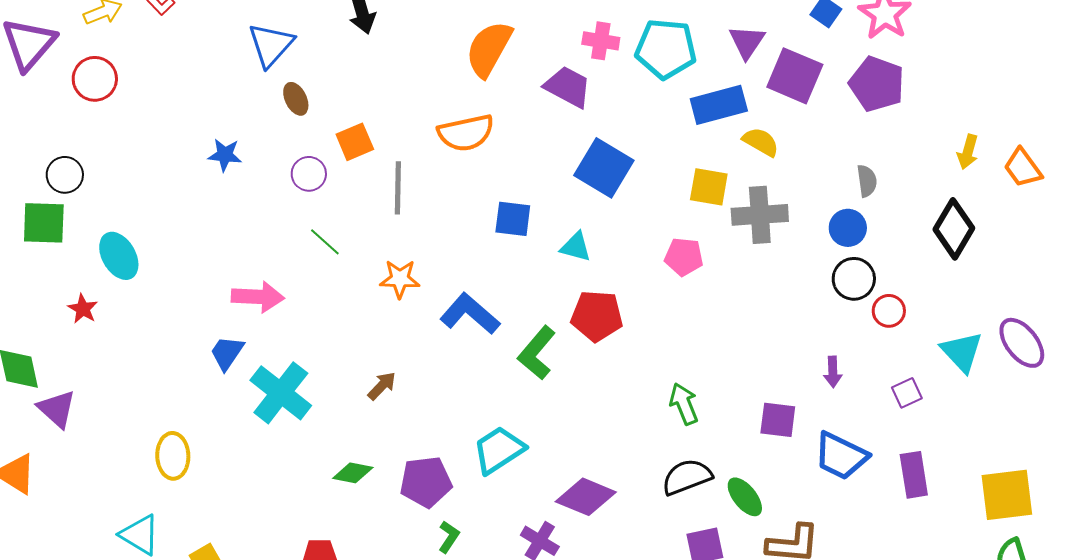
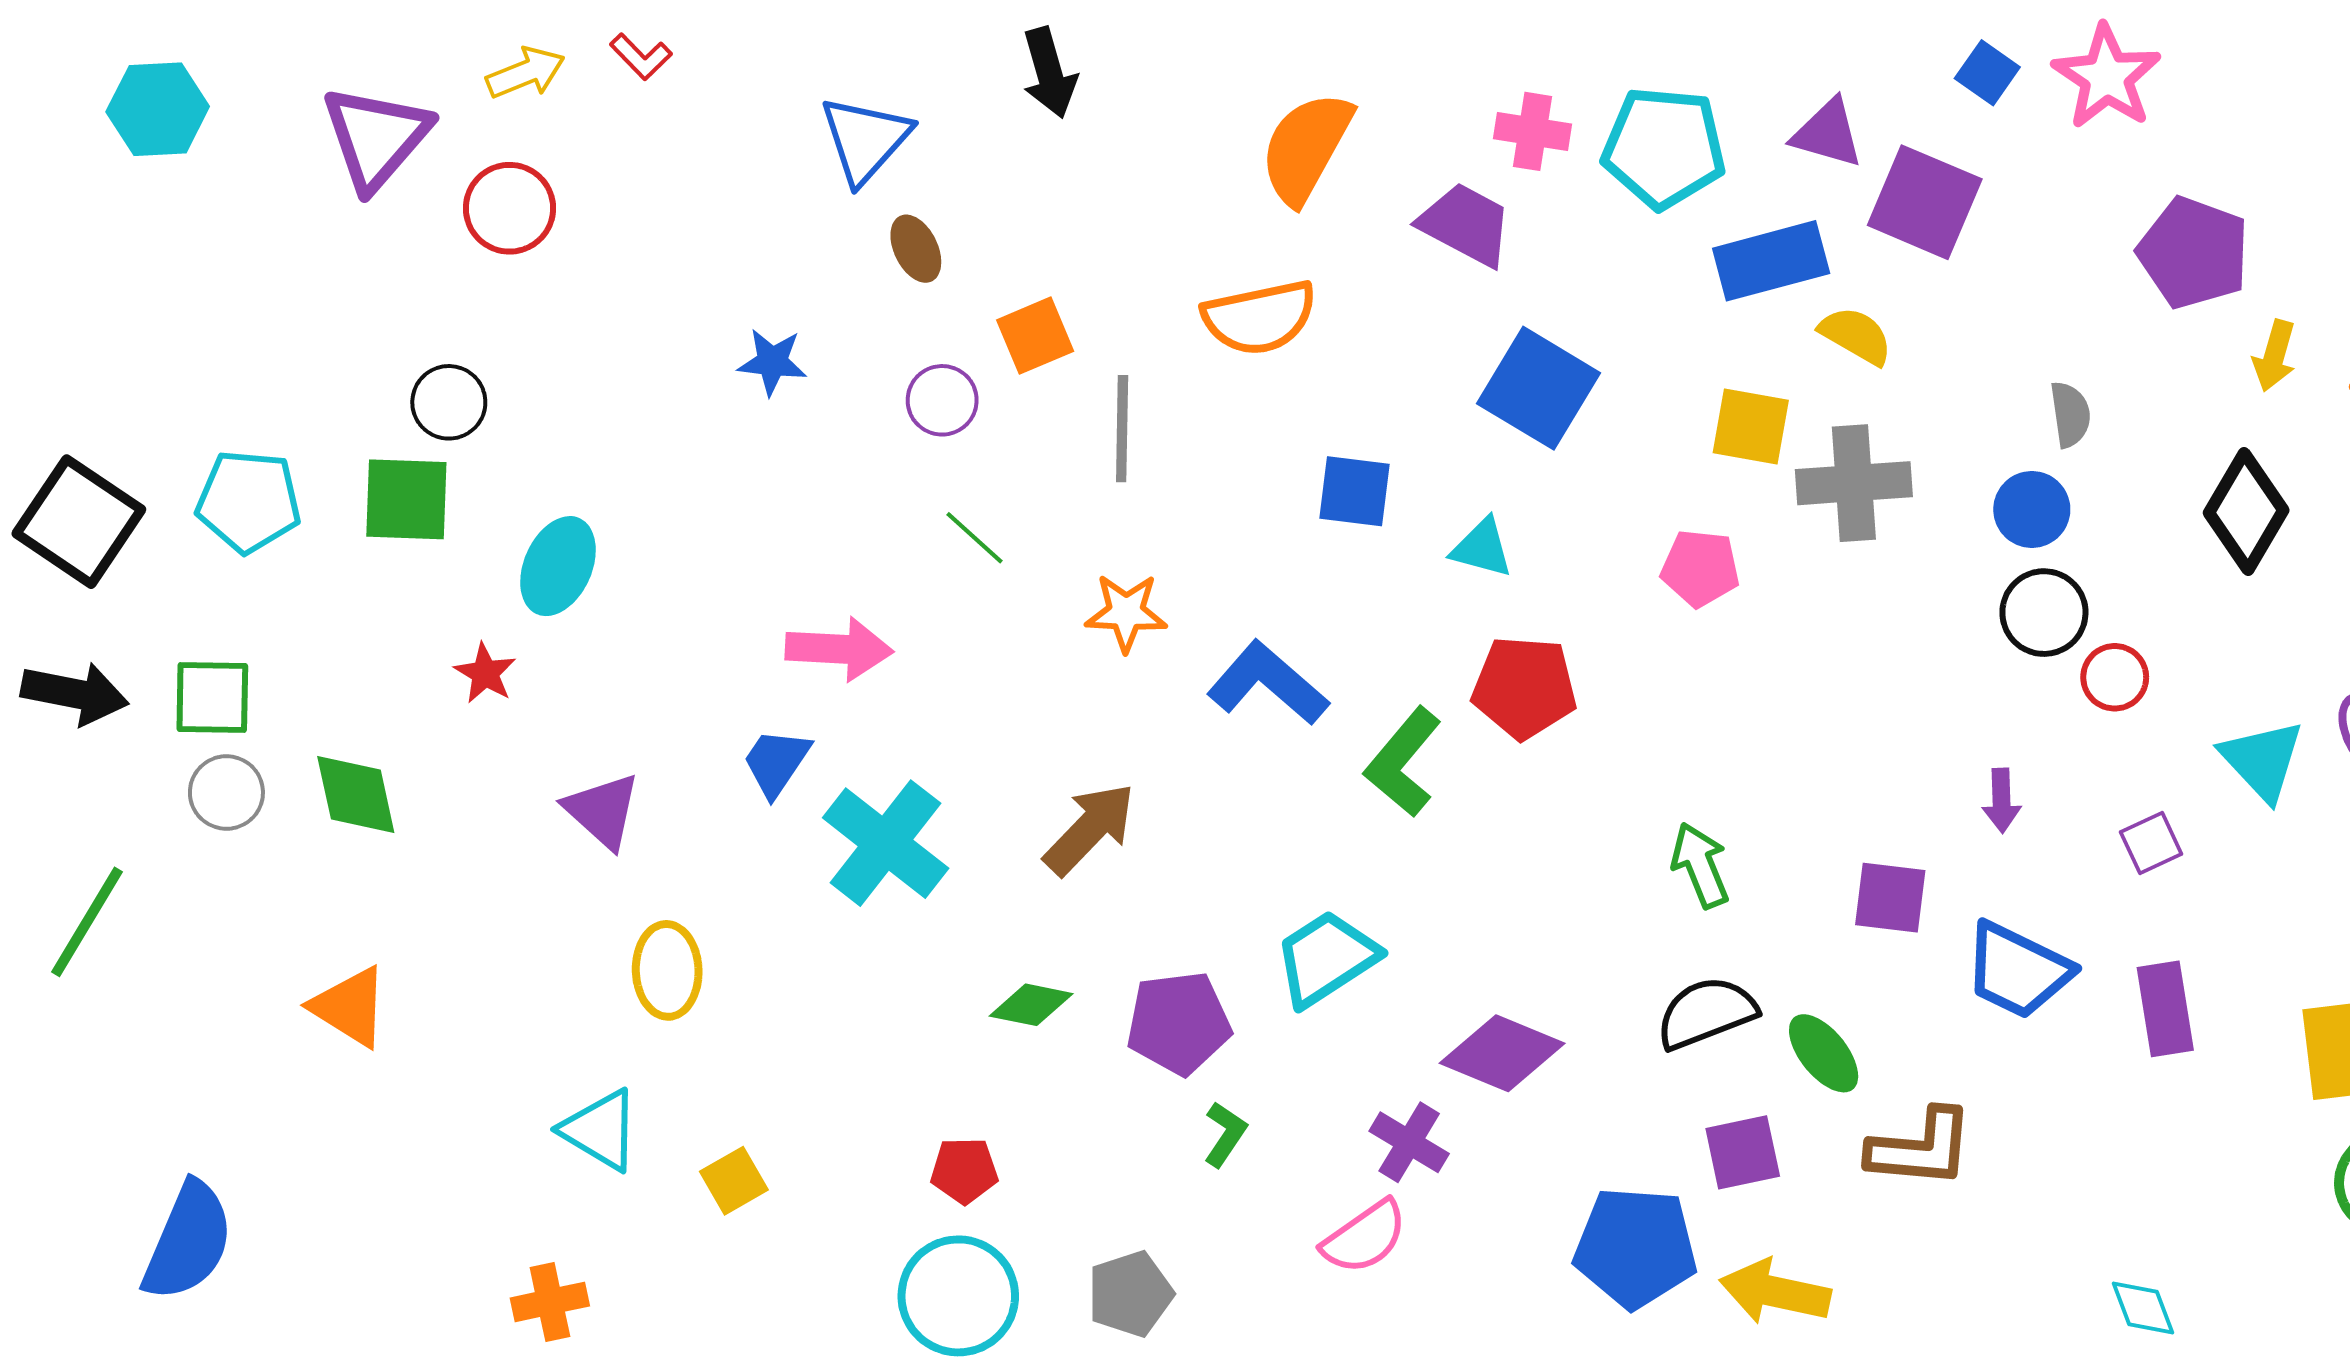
purple triangle: (747, 42) -> (1828, 133), turned -48
purple pentagon: (877, 84) -> (2194, 253), moved
cyan ellipse: (119, 256) -> (558, 566), turned 54
brown arrow: (382, 386) -> (1090, 829), size x1.6
purple triangle: (57, 409) -> (602, 811), moved

